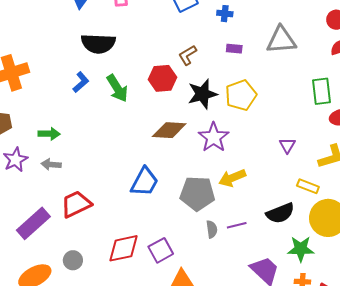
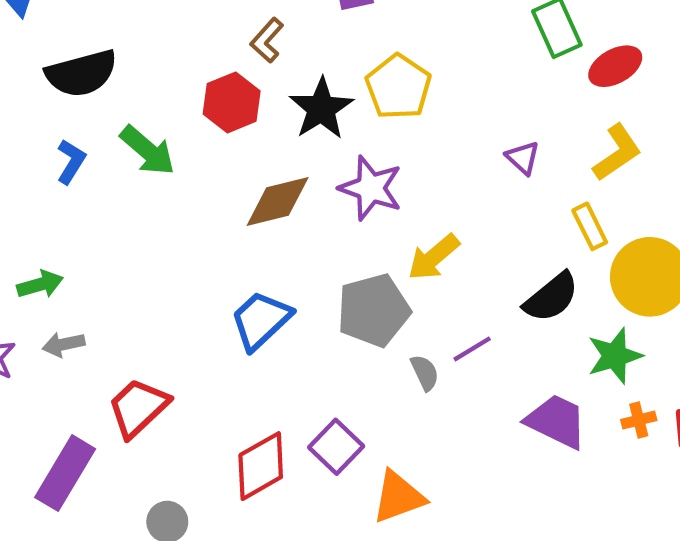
blue trapezoid: (145, 182) -> (261, 320), turned -144
yellow rectangle: (308, 186) -> (590, 226), turned 60

